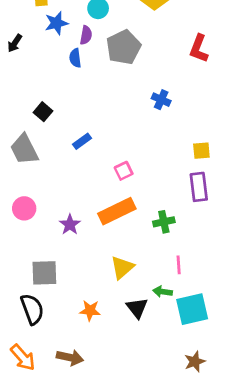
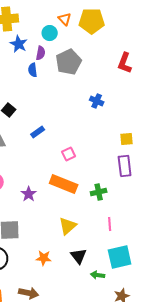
blue star: (56, 23) -> (19, 44), turned -30
orange rectangle: (117, 211) -> (64, 184), turned 48
green arrow: (163, 292) -> (98, 275), moved

